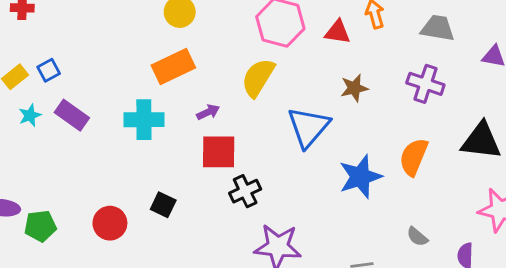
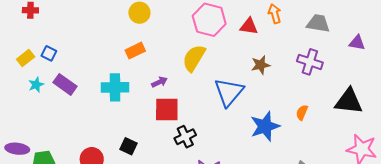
orange rectangle: (173, 67) -> (135, 51), size x0.7
blue square: (49, 70) -> (49, 53), turned -35
orange semicircle: (414, 157) -> (302, 113), size x0.6

